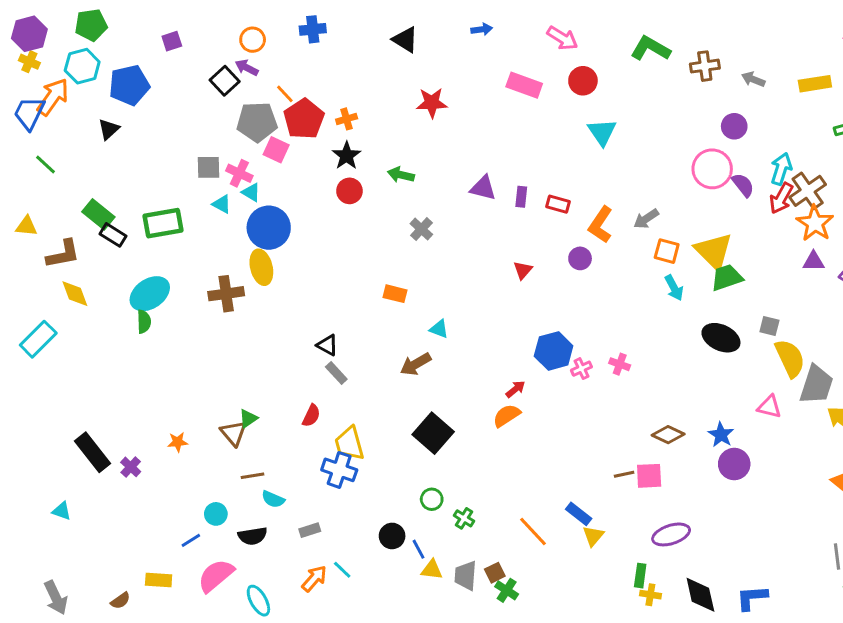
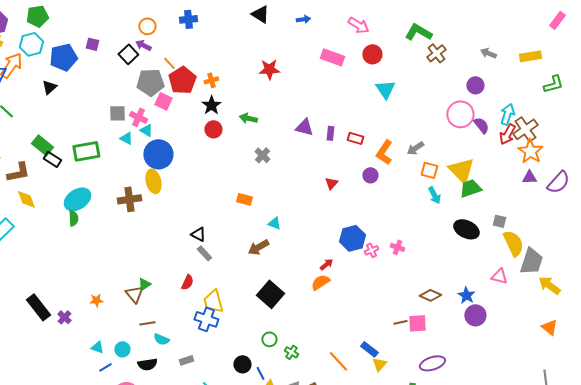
black triangle: (405, 40) -> (260, 14), moved
purple square: (172, 41) -> (92, 44), moved, turned 32
brown cross: (705, 66) -> (436, 53), moved, turned -30
cyan triangle: (62, 511) -> (97, 347), moved

